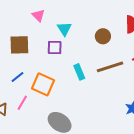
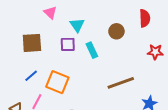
brown line: (110, 67) -> (121, 83), moved
cyan rectangle: (79, 72) -> (92, 50), moved

